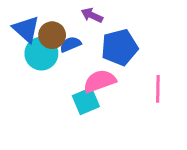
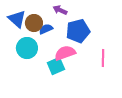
cyan circle: (41, 54) -> (27, 48), moved

